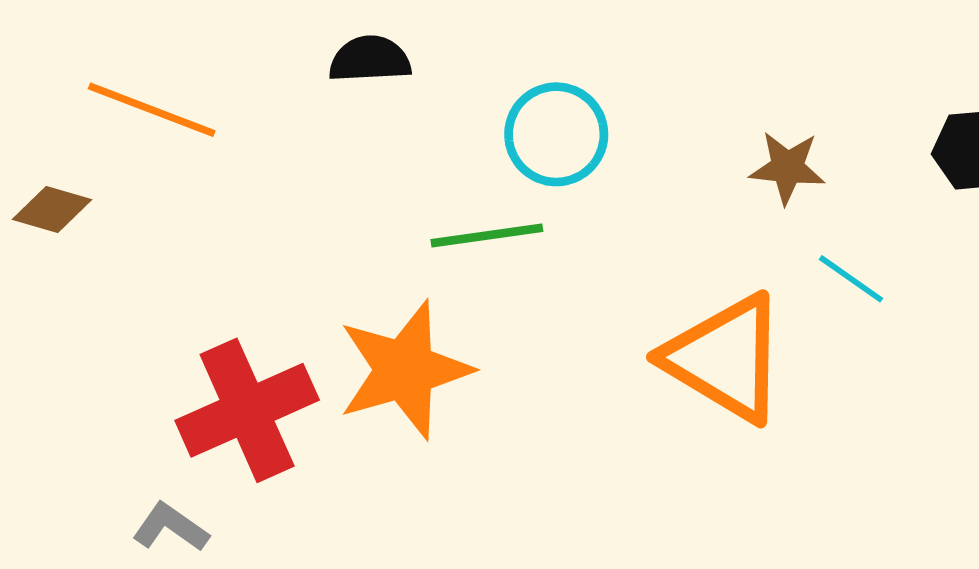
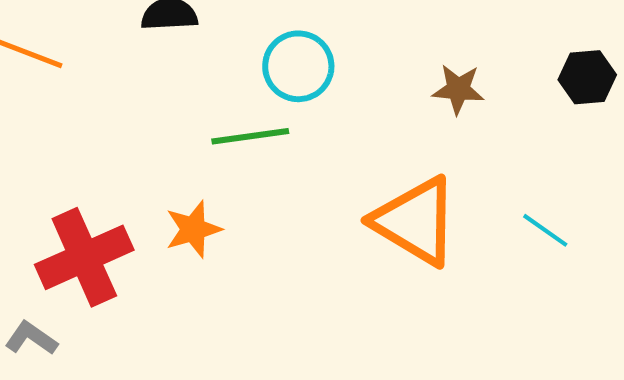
cyan line: (851, 279) -> (545, 230), moved
orange star: (405, 370) -> (193, 229), size x0.6

